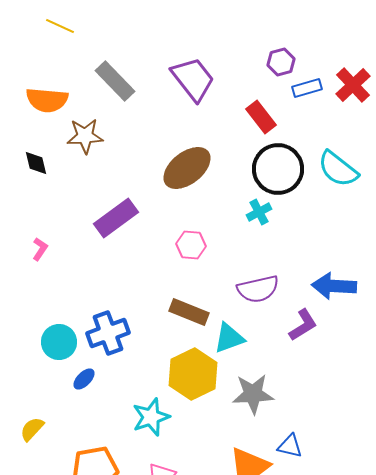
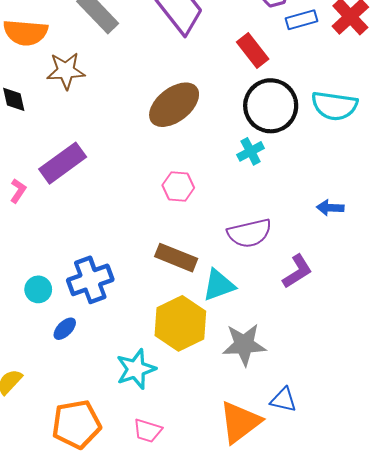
cyan semicircle: (338, 169) -> (334, 106), turned -30
purple rectangle: (116, 218) -> (63, 163), moved
blue arrow: (334, 286) -> (330, 208), moved, size x0.6
cyan circle: (59, 342) -> (38, 289), size x0.7

